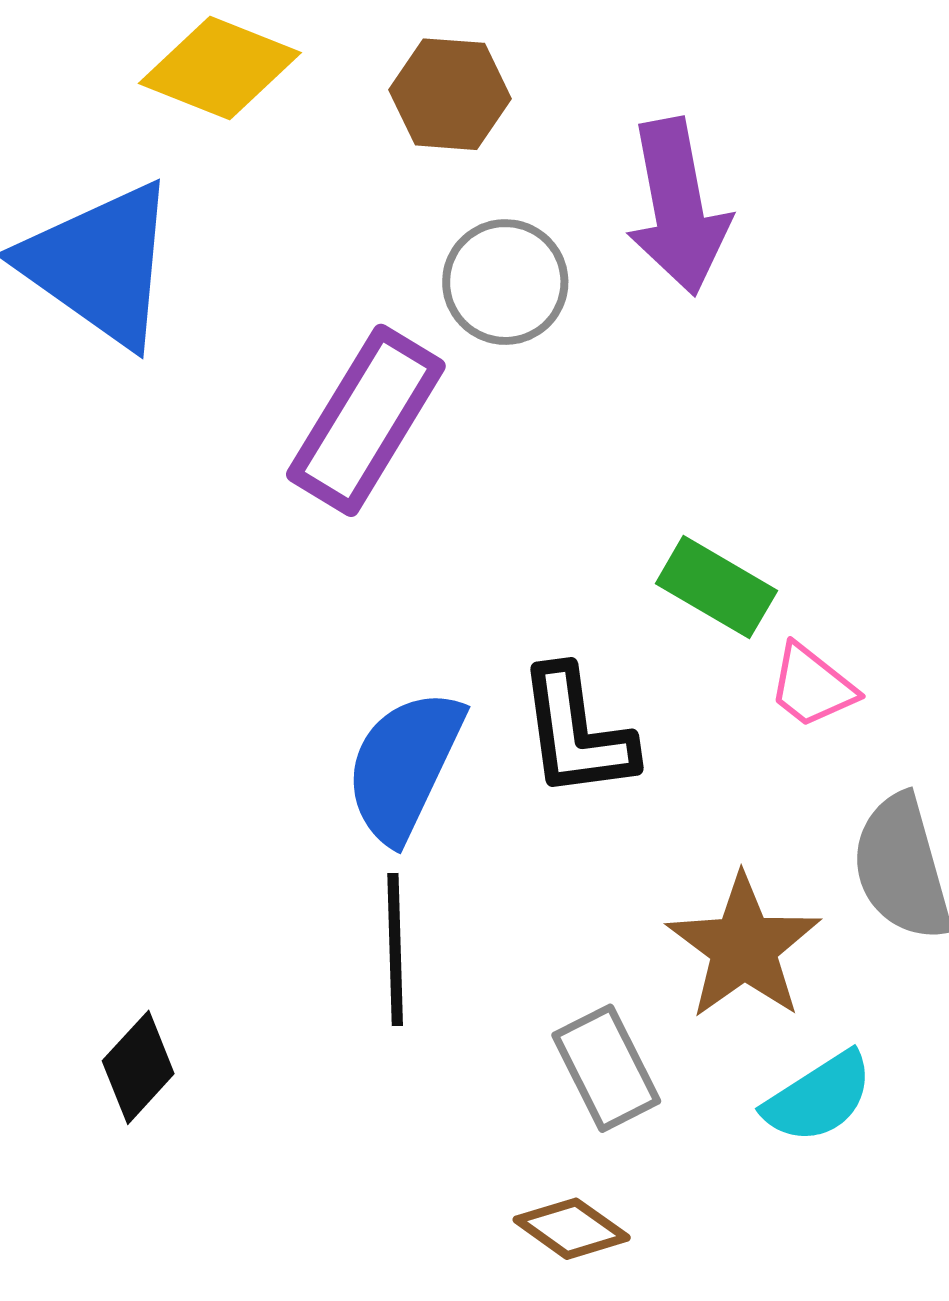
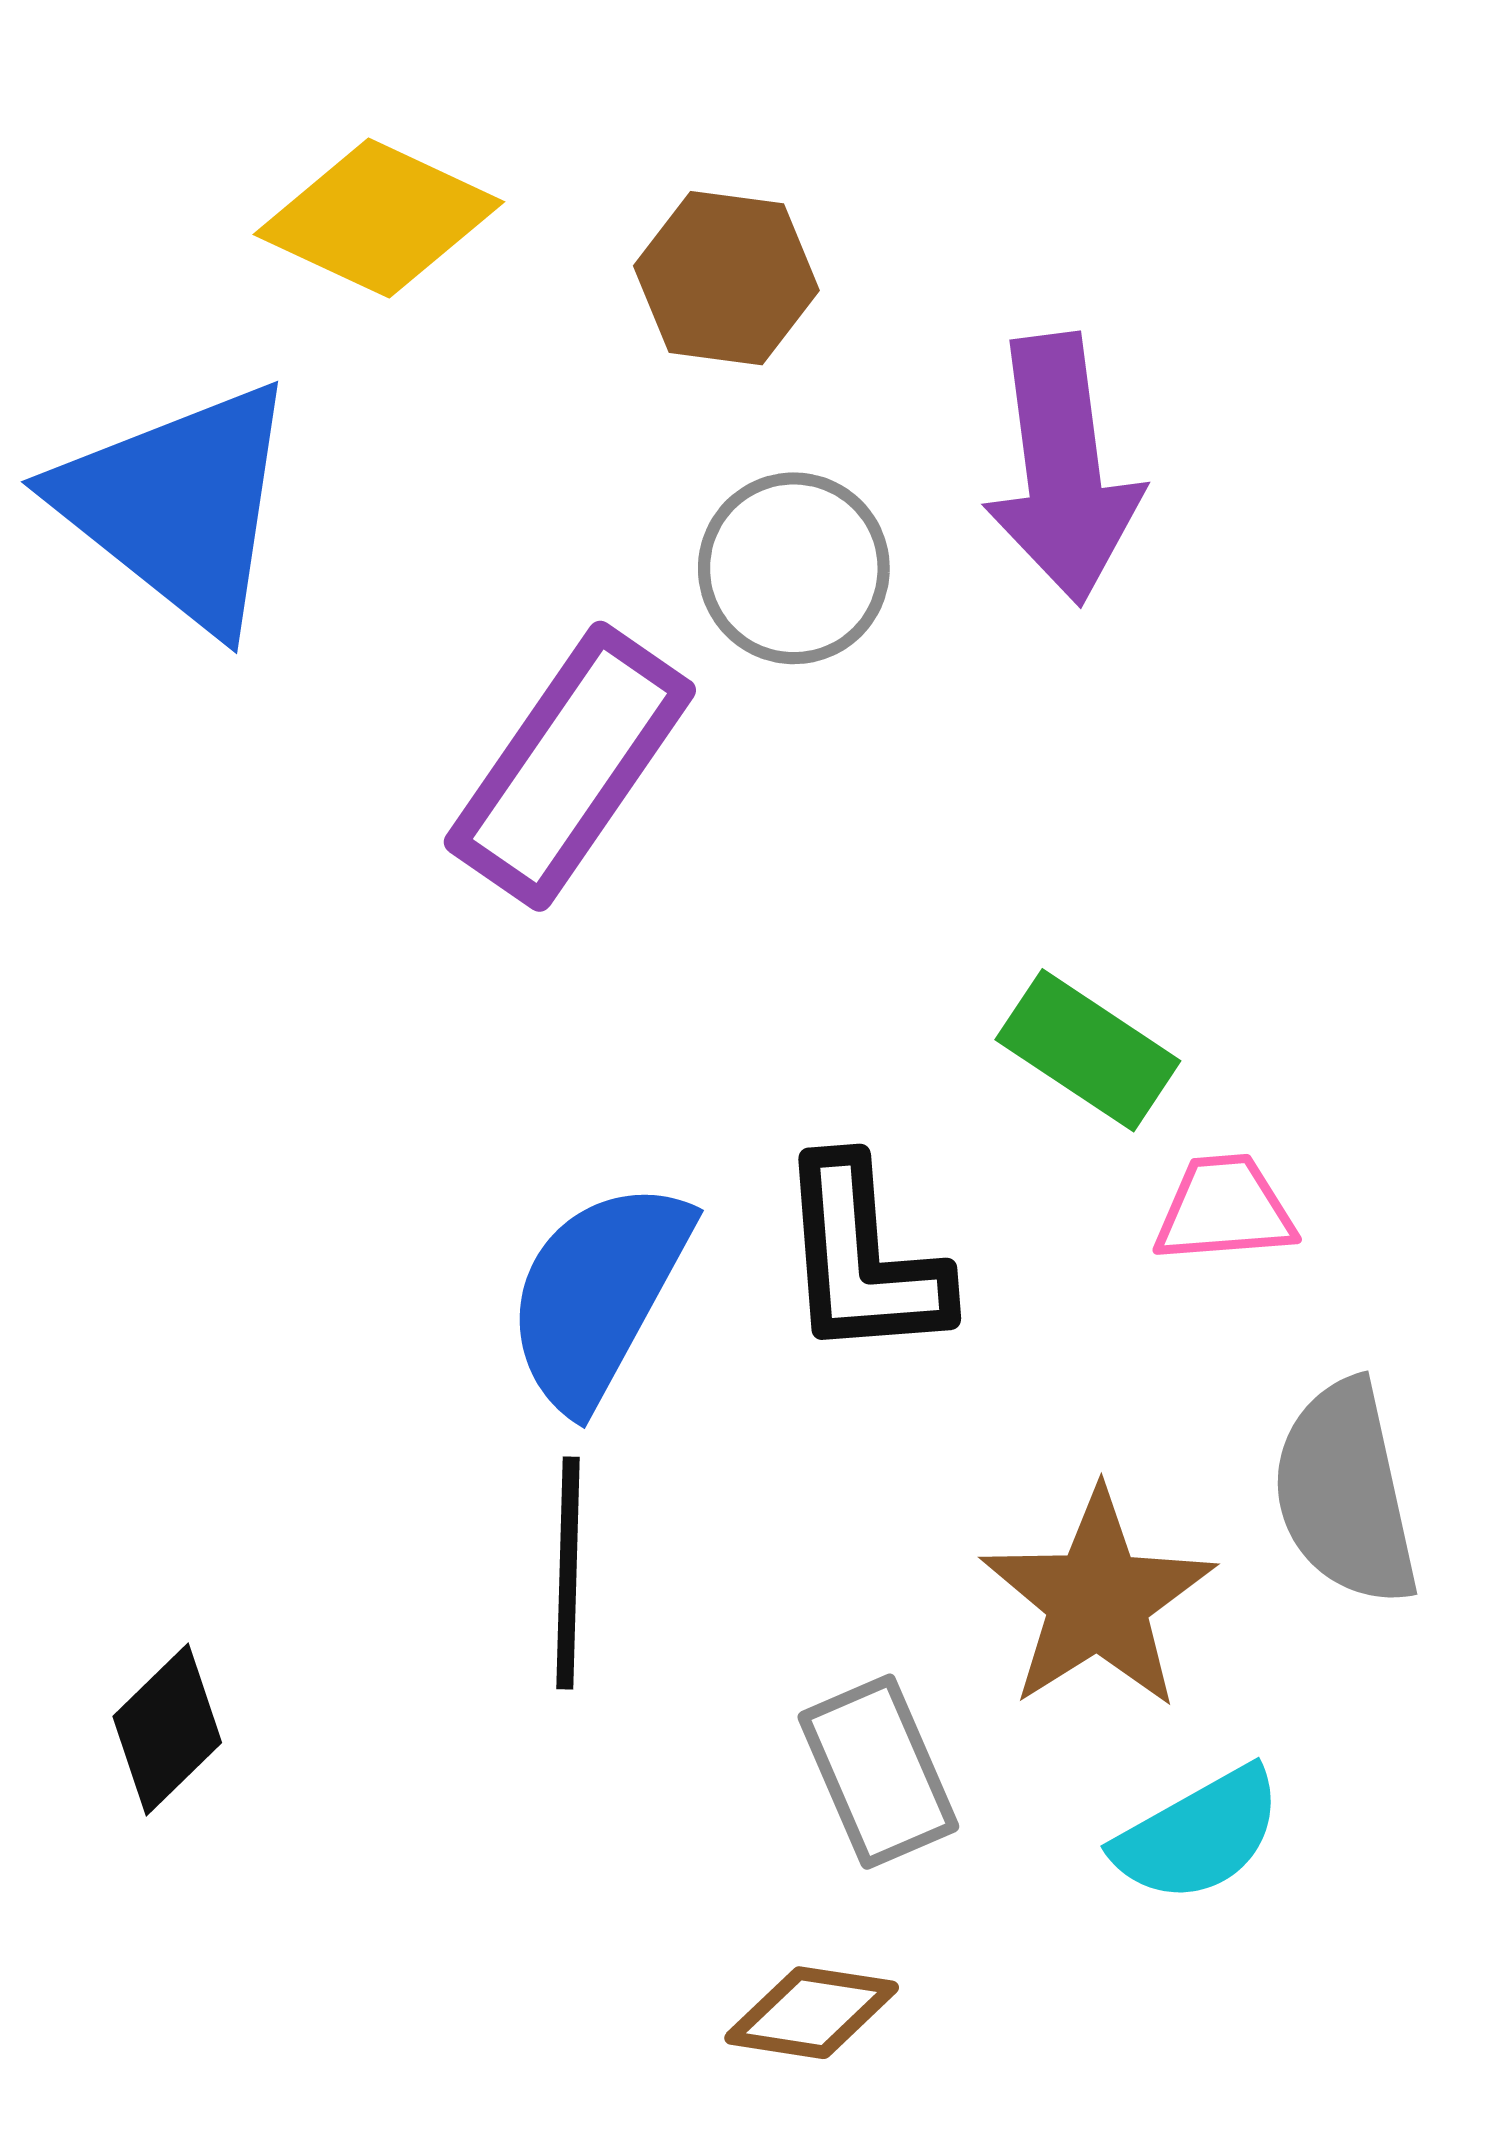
pink trapezoid: (812, 686) -> (1224, 1209), turned 134
brown diamond: (572, 1229) -> (812, 2013), turned -30

